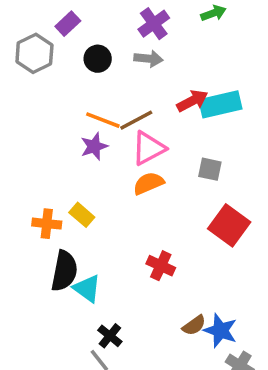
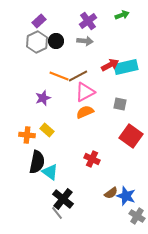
gray hexagon: (34, 53) -> (37, 42), moved
purple star: (94, 146) -> (43, 98), moved
black cross: (110, 336) -> (63, 199), size x1.5

